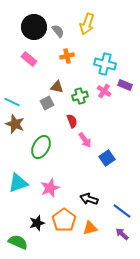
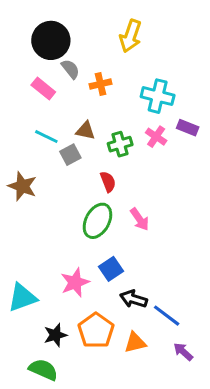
gray semicircle: (58, 31) -> (70, 69), moved
cyan line: (12, 102) -> (46, 137), moved
pink arrow: (85, 140) -> (140, 219), moved
green ellipse: (41, 147) -> (97, 221), moved
blue square: (107, 158) -> (111, 269), moved
cyan triangle: (18, 183) -> (22, 297), moved
blue line: (122, 211) -> (167, 316), moved
green semicircle: (18, 242) -> (43, 370), moved

